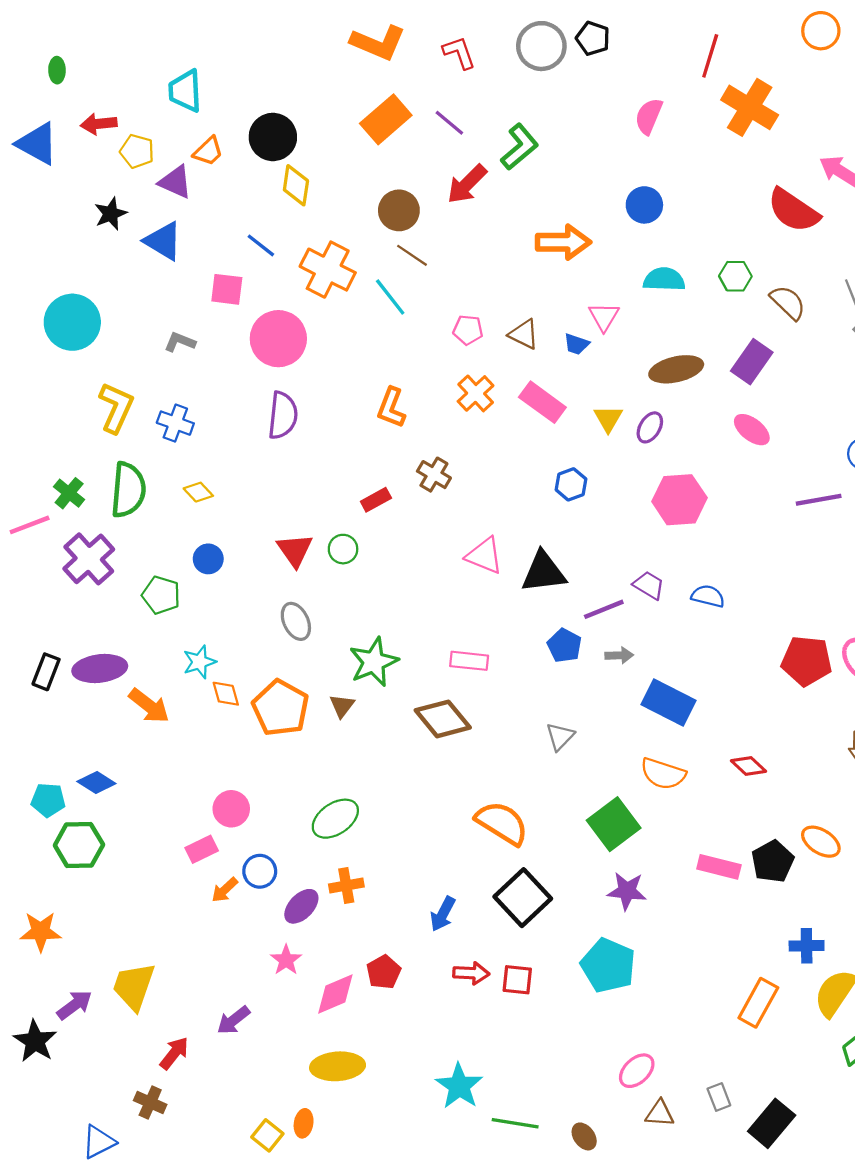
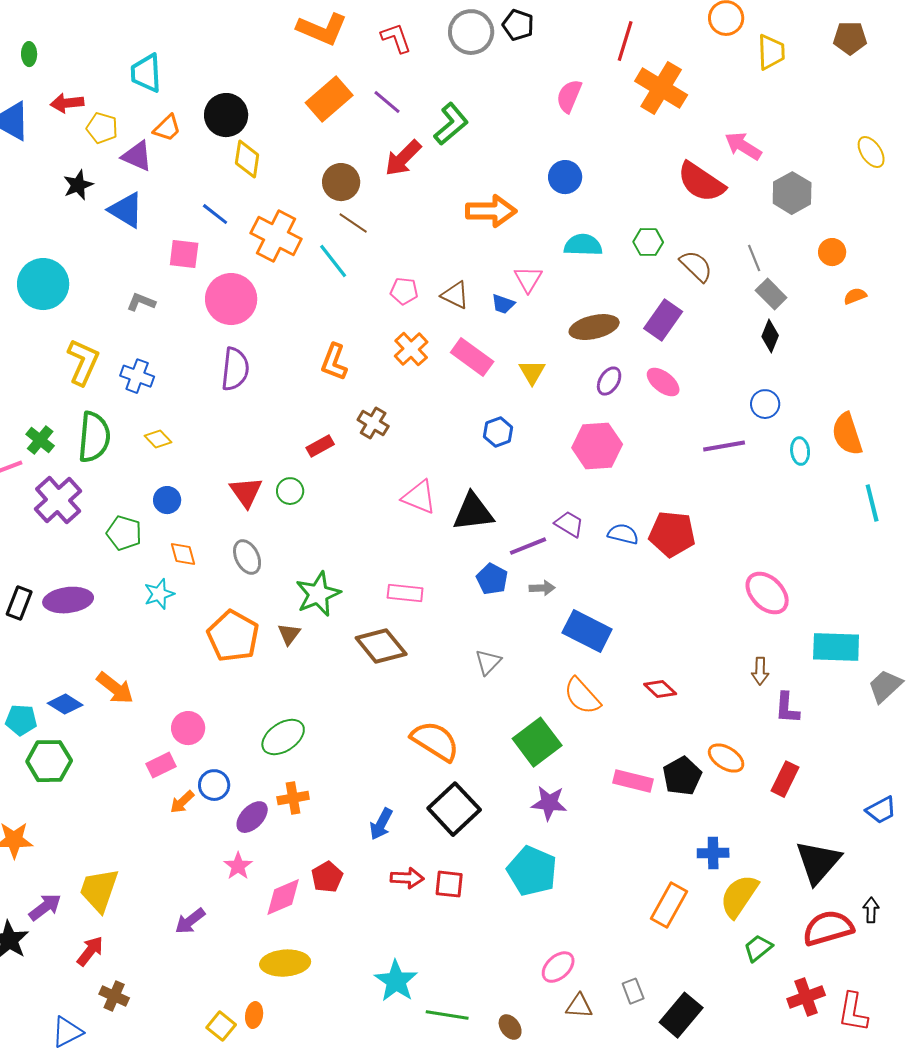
purple ellipse: (650, 427) -> (609, 381), moved
red pentagon: (807, 661) -> (672, 534), moved
orange diamond: (226, 694) -> (183, 554), moved
orange arrow: (149, 706) -> (115, 688), moved
orange semicircle: (663, 774) -> (582, 696), turned 30
red arrow: (174, 1053) -> (90, 951), moved

